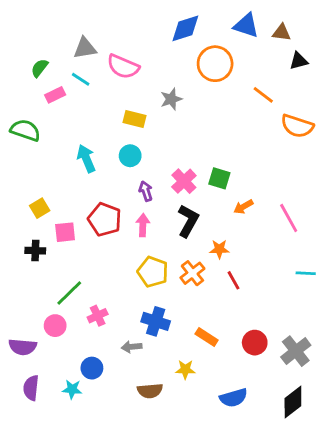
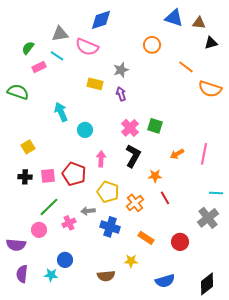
blue diamond: (185, 28) -> (101, 20), moved
orange circle: (215, 64) -> (152, 45), size x0.7
cyan circle: (130, 156) -> (85, 130), moved
purple arrow: (146, 191) -> (121, 94), moved
orange arrow: (243, 207) -> (177, 154), moved
pink line: (289, 218) -> (204, 154), turned 40
red pentagon: (105, 219) -> (74, 174), moved
pink square: (65, 232) -> (48, 176), moved
orange cross: (192, 273) -> (135, 203), moved
gray arrow: (132, 347) -> (88, 211), moved
gray cross: (296, 351) -> (208, 218), moved

